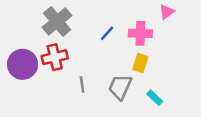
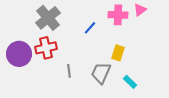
pink cross: (140, 33) -> (118, 15), moved

